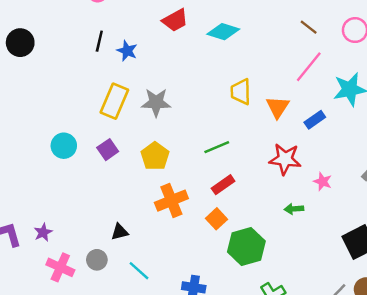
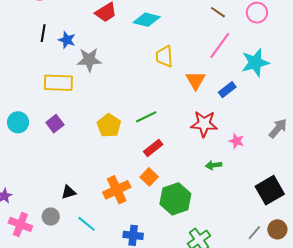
yellow trapezoid: (241, 92) -> (164, 56), moved
yellow rectangle: (114, 101) -> (58, 83), turned 72
gray star: (156, 102) -> (89, 60), moved
yellow pentagon: (155, 156) -> (109, 125), moved
orange cross: (171, 201) -> (117, 190), moved

